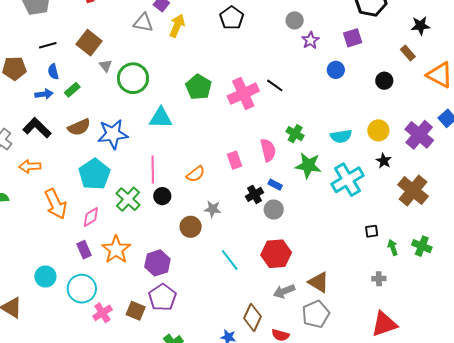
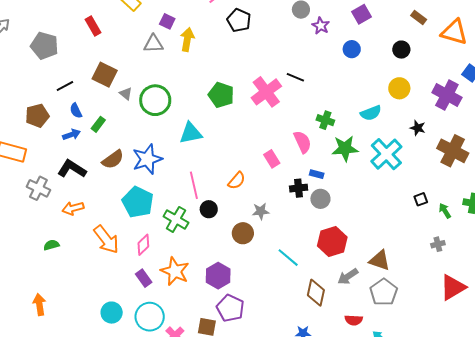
yellow circle: (378, 130) -> (399, 88), moved
black cross: (255, 194) -> (299, 188), turned 36
brown diamond: (252, 317) -> (316, 293), moved

